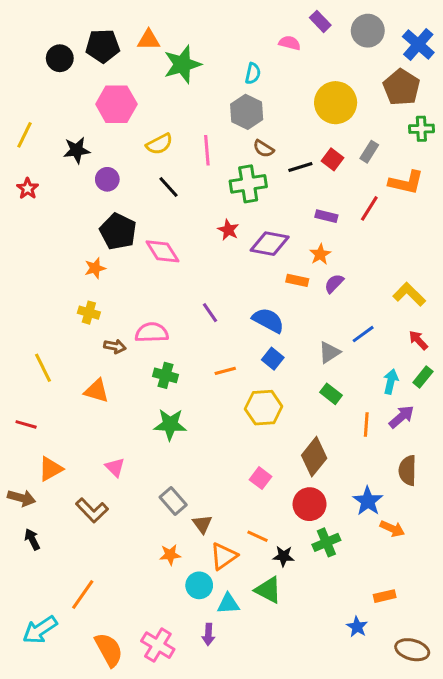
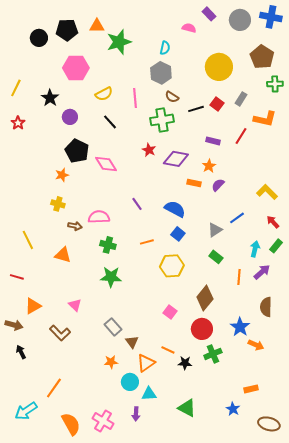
blue cross: (418, 44) -> (271, 17), moved, turned -30
black star: (77, 150) -> (50, 98), turned -30
green triangle: (268, 590) -> (187, 408), moved

